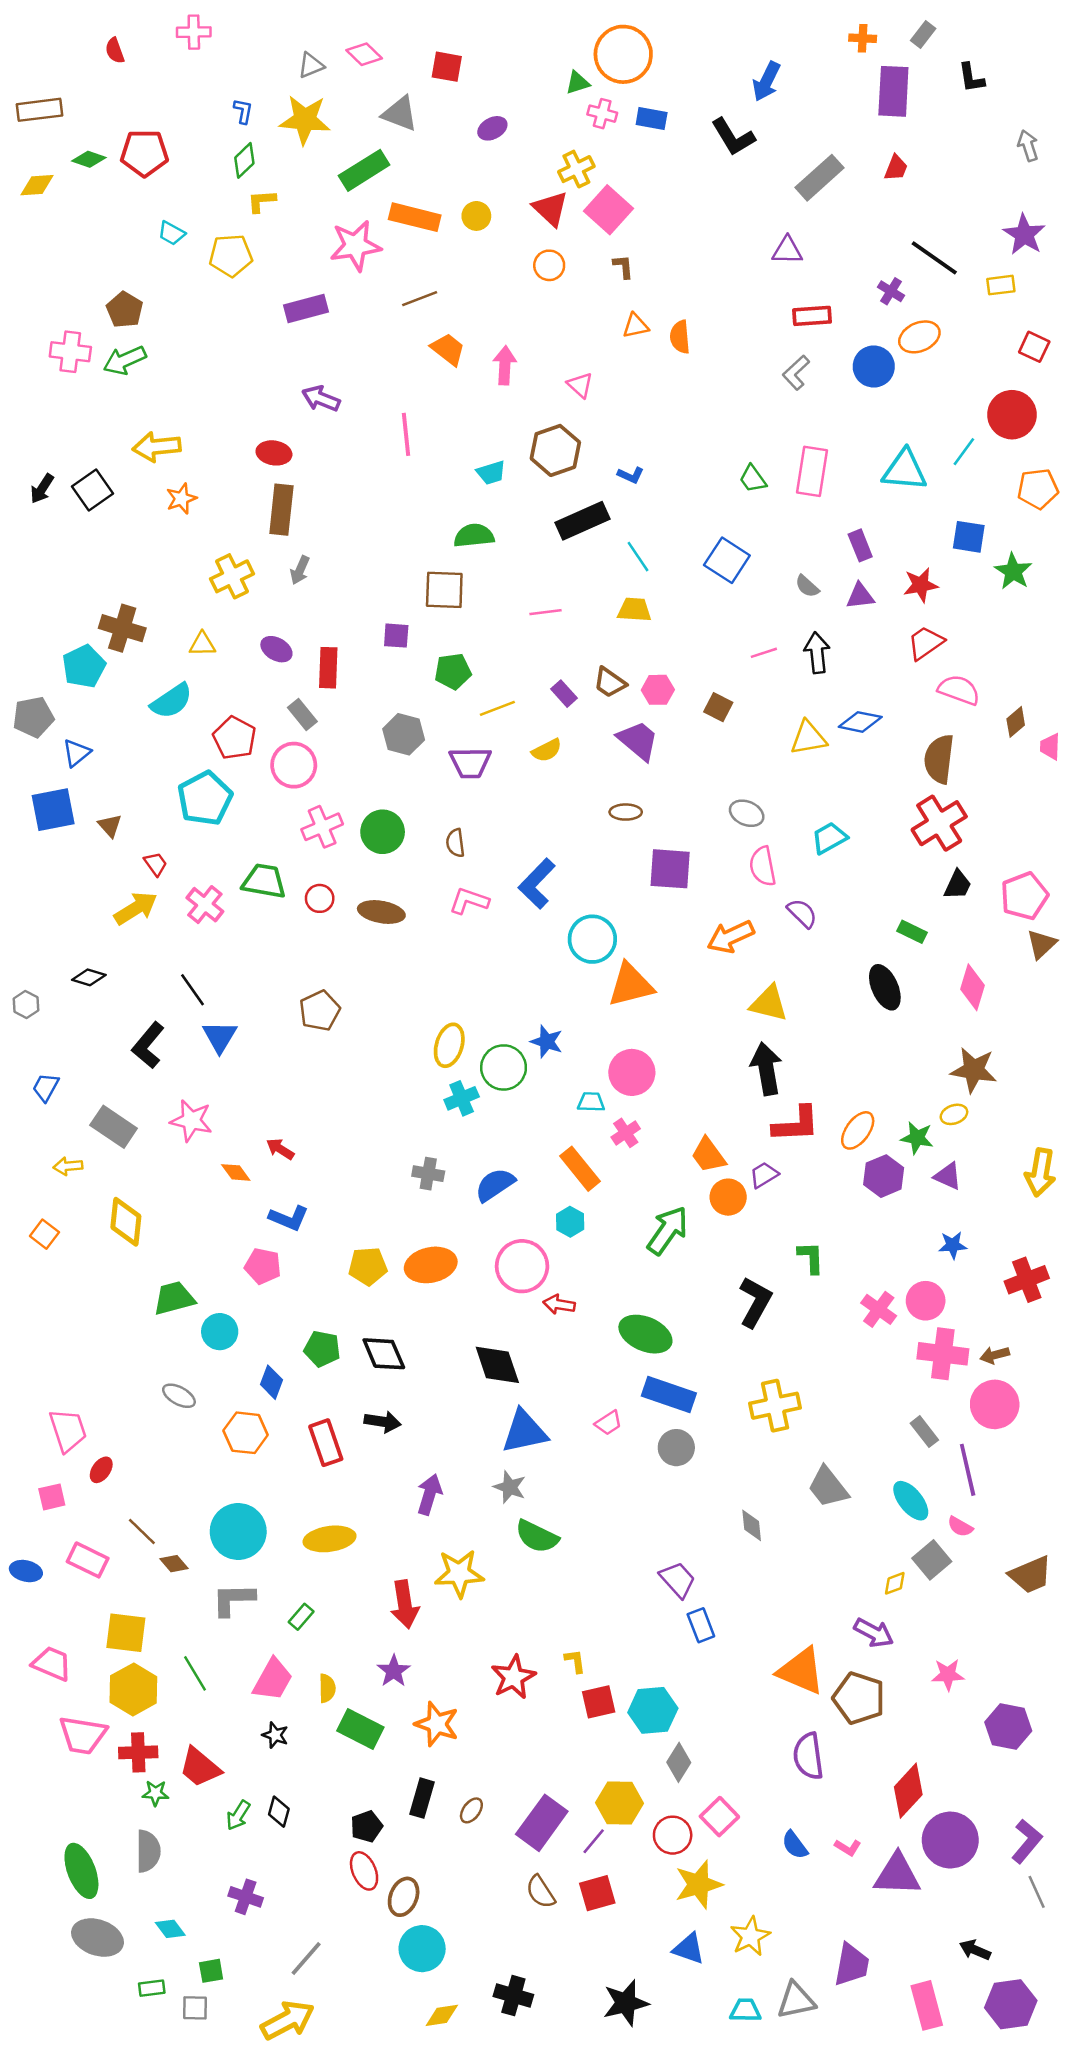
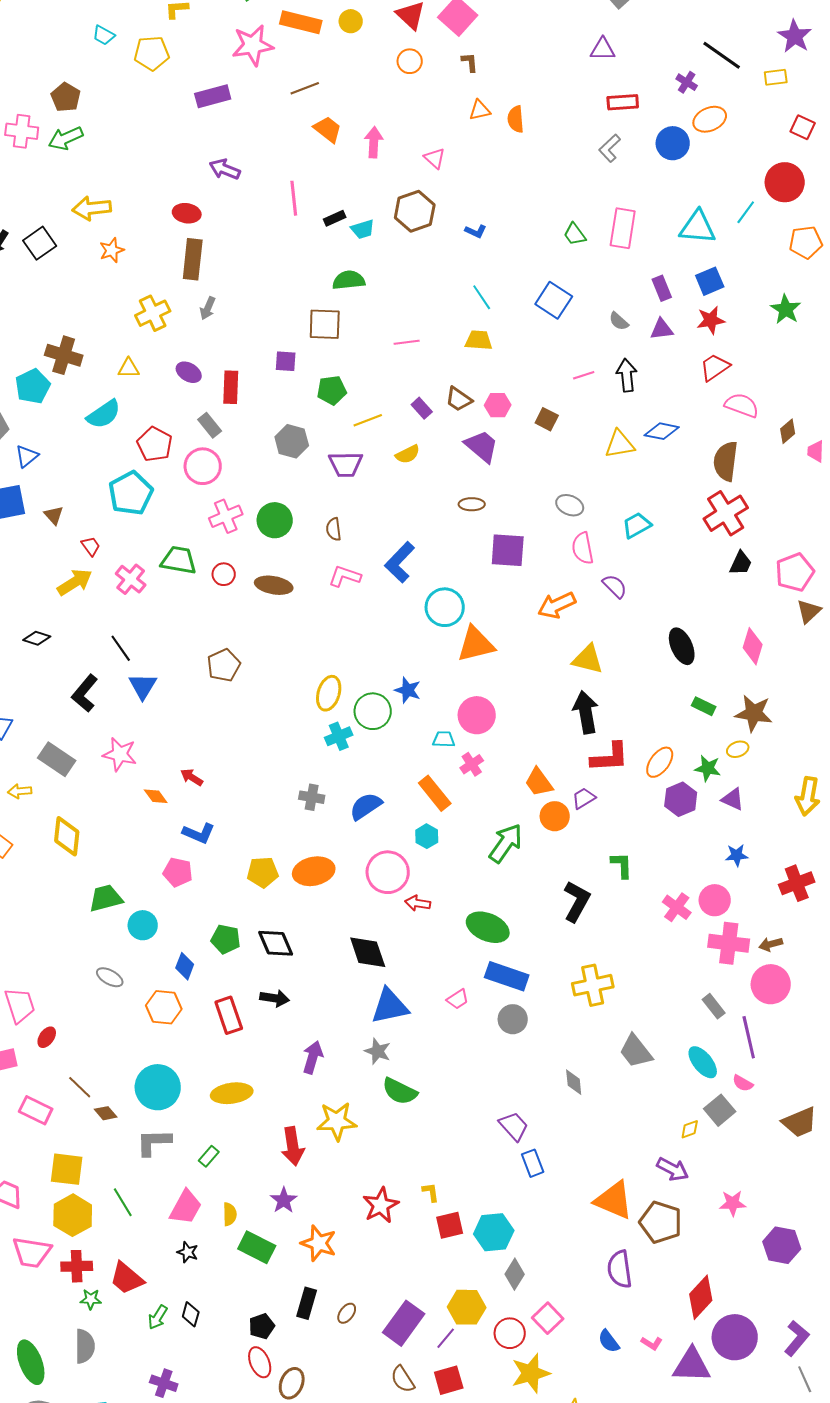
black rectangle: (583, 521) -> (335, 218), moved, size x0.5
blue square: (969, 537) -> (710, 281), moved, turned -32
green rectangle: (912, 932) -> (704, 706), moved

